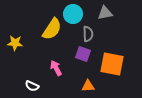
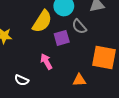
gray semicircle: (88, 34) -> (79, 27), turned 140
purple square: (83, 54) -> (62, 38), moved, turned -35

